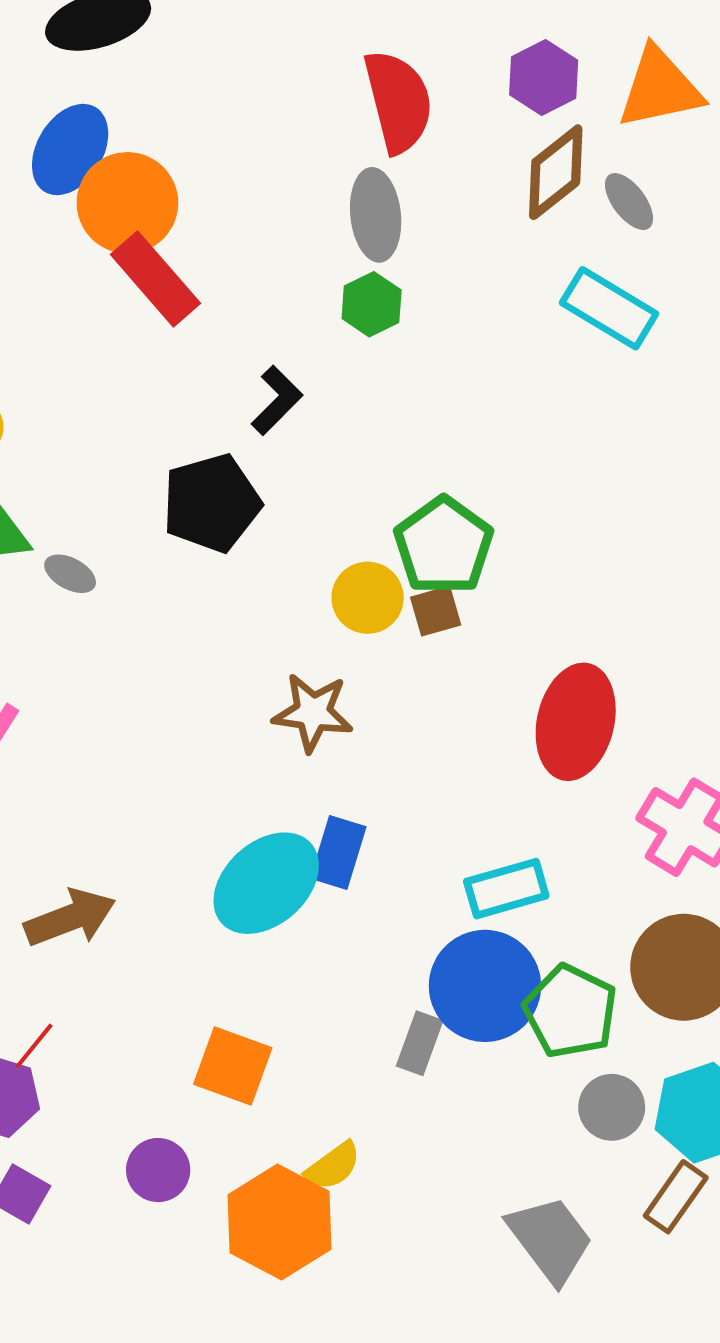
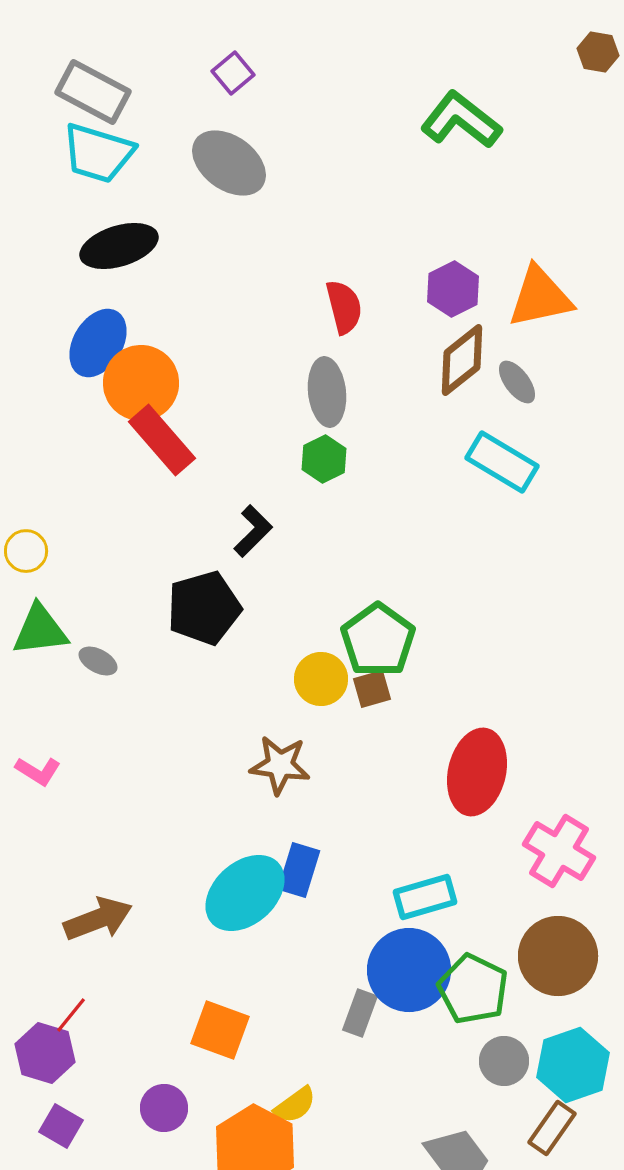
red semicircle: (398, 101) -> (344, 307), size x0.7

